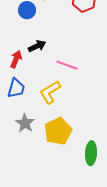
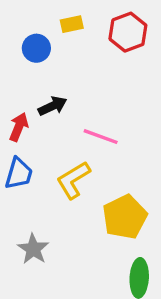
gray star: (25, 123) -> (33, 249), moved
yellow pentagon: (58, 131) -> (125, 217), moved

